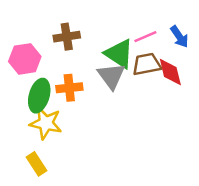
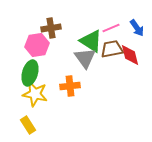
pink hexagon: (25, 59) -> (37, 45), moved
orange cross: (69, 88) -> (70, 86), moved

